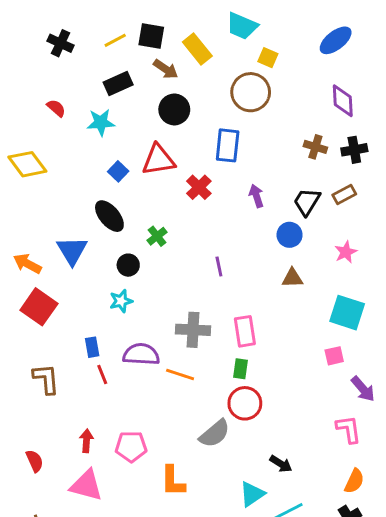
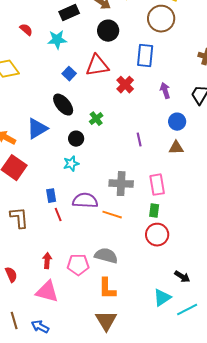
blue circle: (290, 235) -> (177, 122), moved
blue triangle: (72, 251) -> (37, 129), turned 30
brown triangle: (292, 278) -> (176, 148), moved
gray semicircle: (215, 434) -> (106, 256), moved, turned -125

